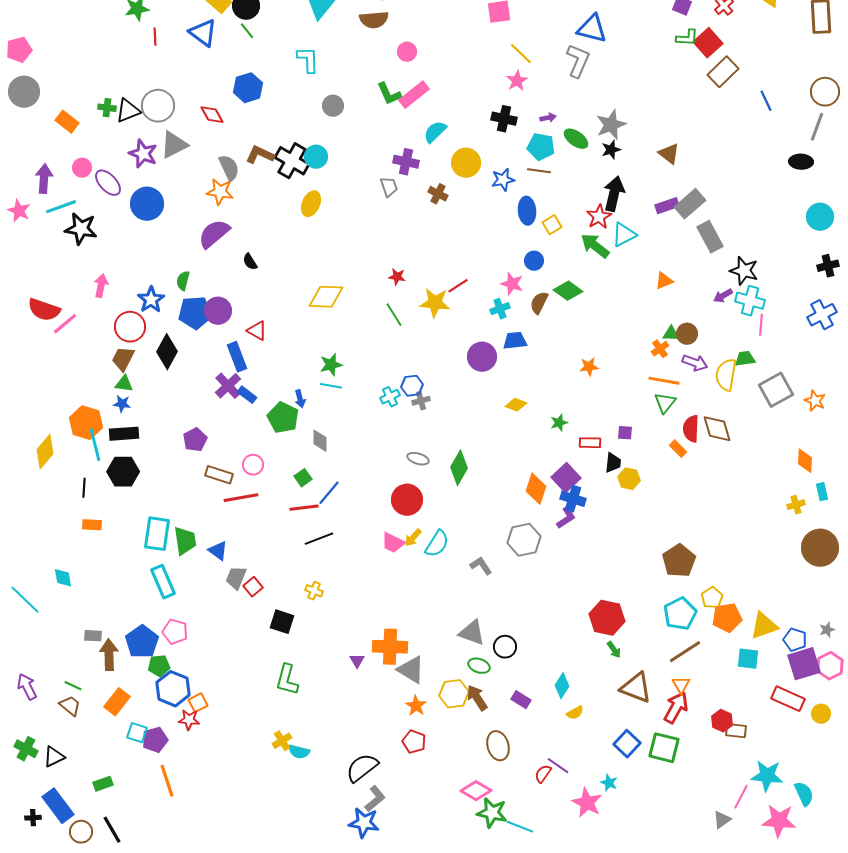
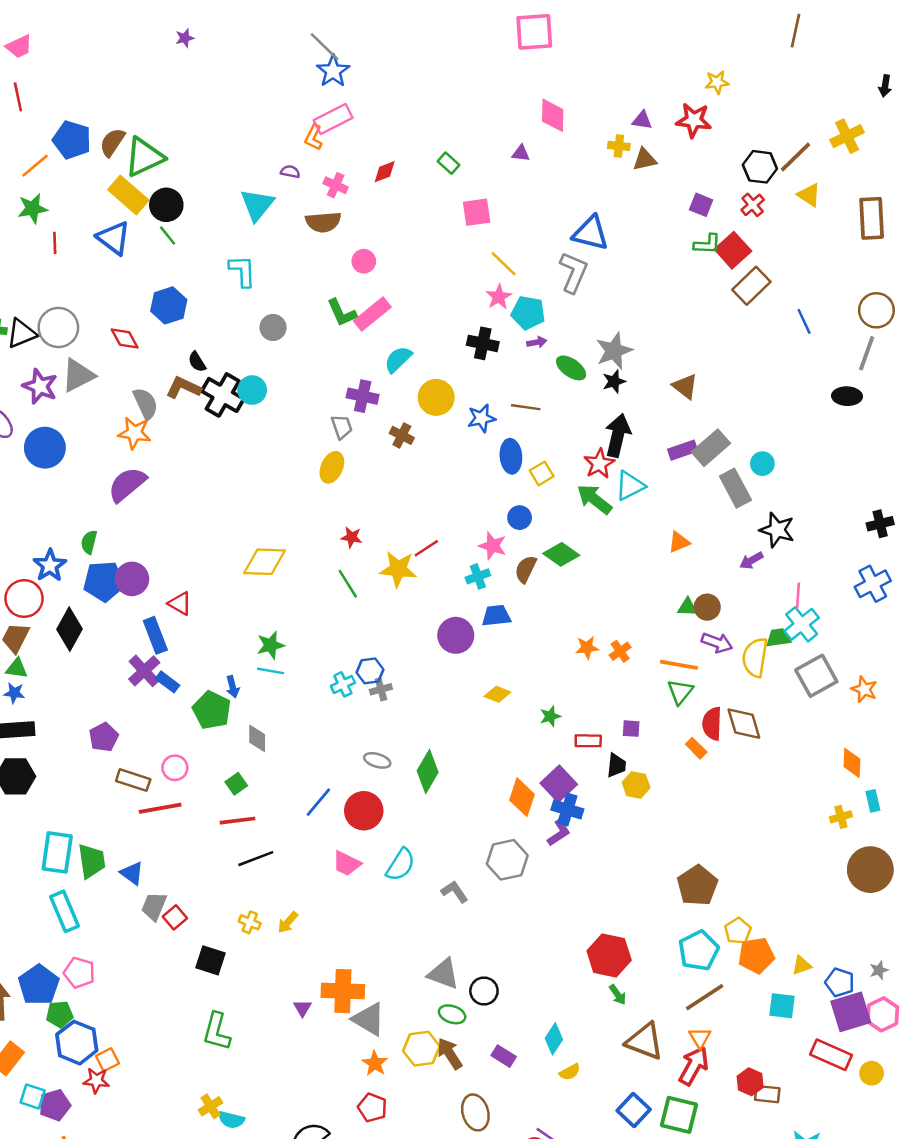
cyan pentagon: (541, 147) -> (528, 313), moved
yellow ellipse: (311, 204) -> (332, 467), moved
cyan circle: (820, 217) -> (762, 464), moved, size x0.7
black semicircle: (250, 262) -> (197, 362), moved
cyan cross: (750, 301) -> (802, 624), moved, turned 36
orange cross: (660, 349) -> (620, 651), moved
blue line: (329, 493) -> (318, 802), moved
yellow arrow: (413, 538) -> (288, 922), moved
yellow triangle: (764, 626) -> (802, 965), size x0.6

